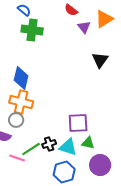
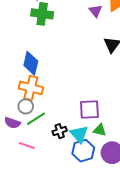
cyan triangle: (68, 147) -> (79, 134), turned 30
green line: (31, 149) -> (36, 119), moved
blue hexagon: (64, 172) -> (83, 151), moved

